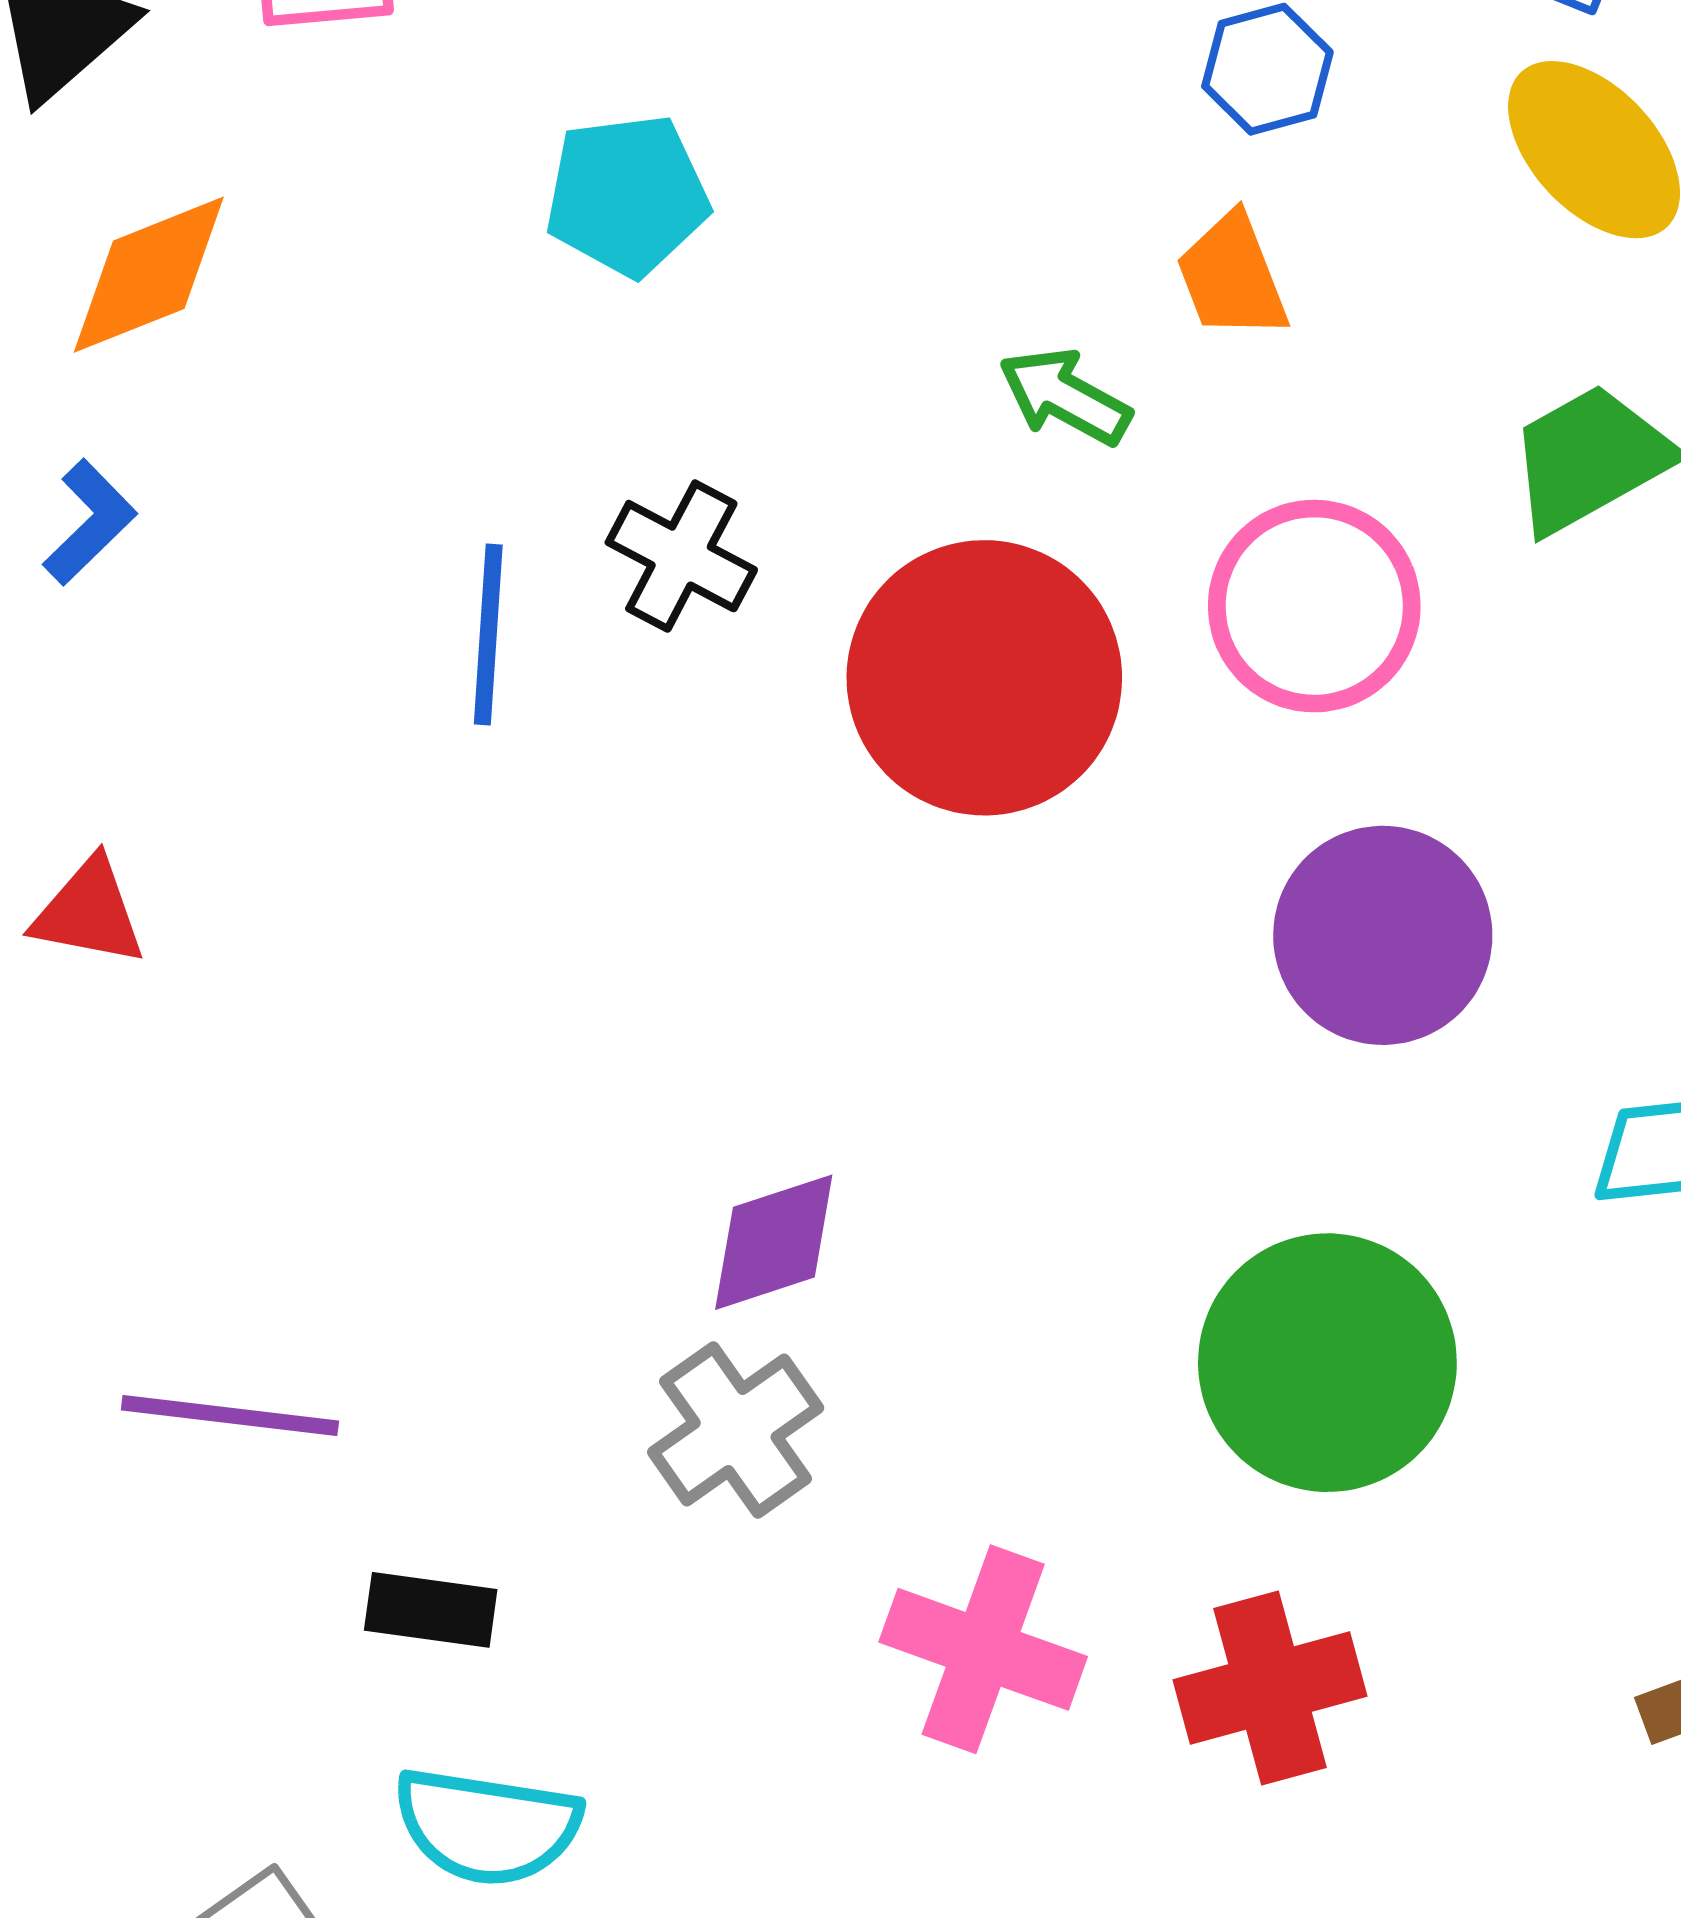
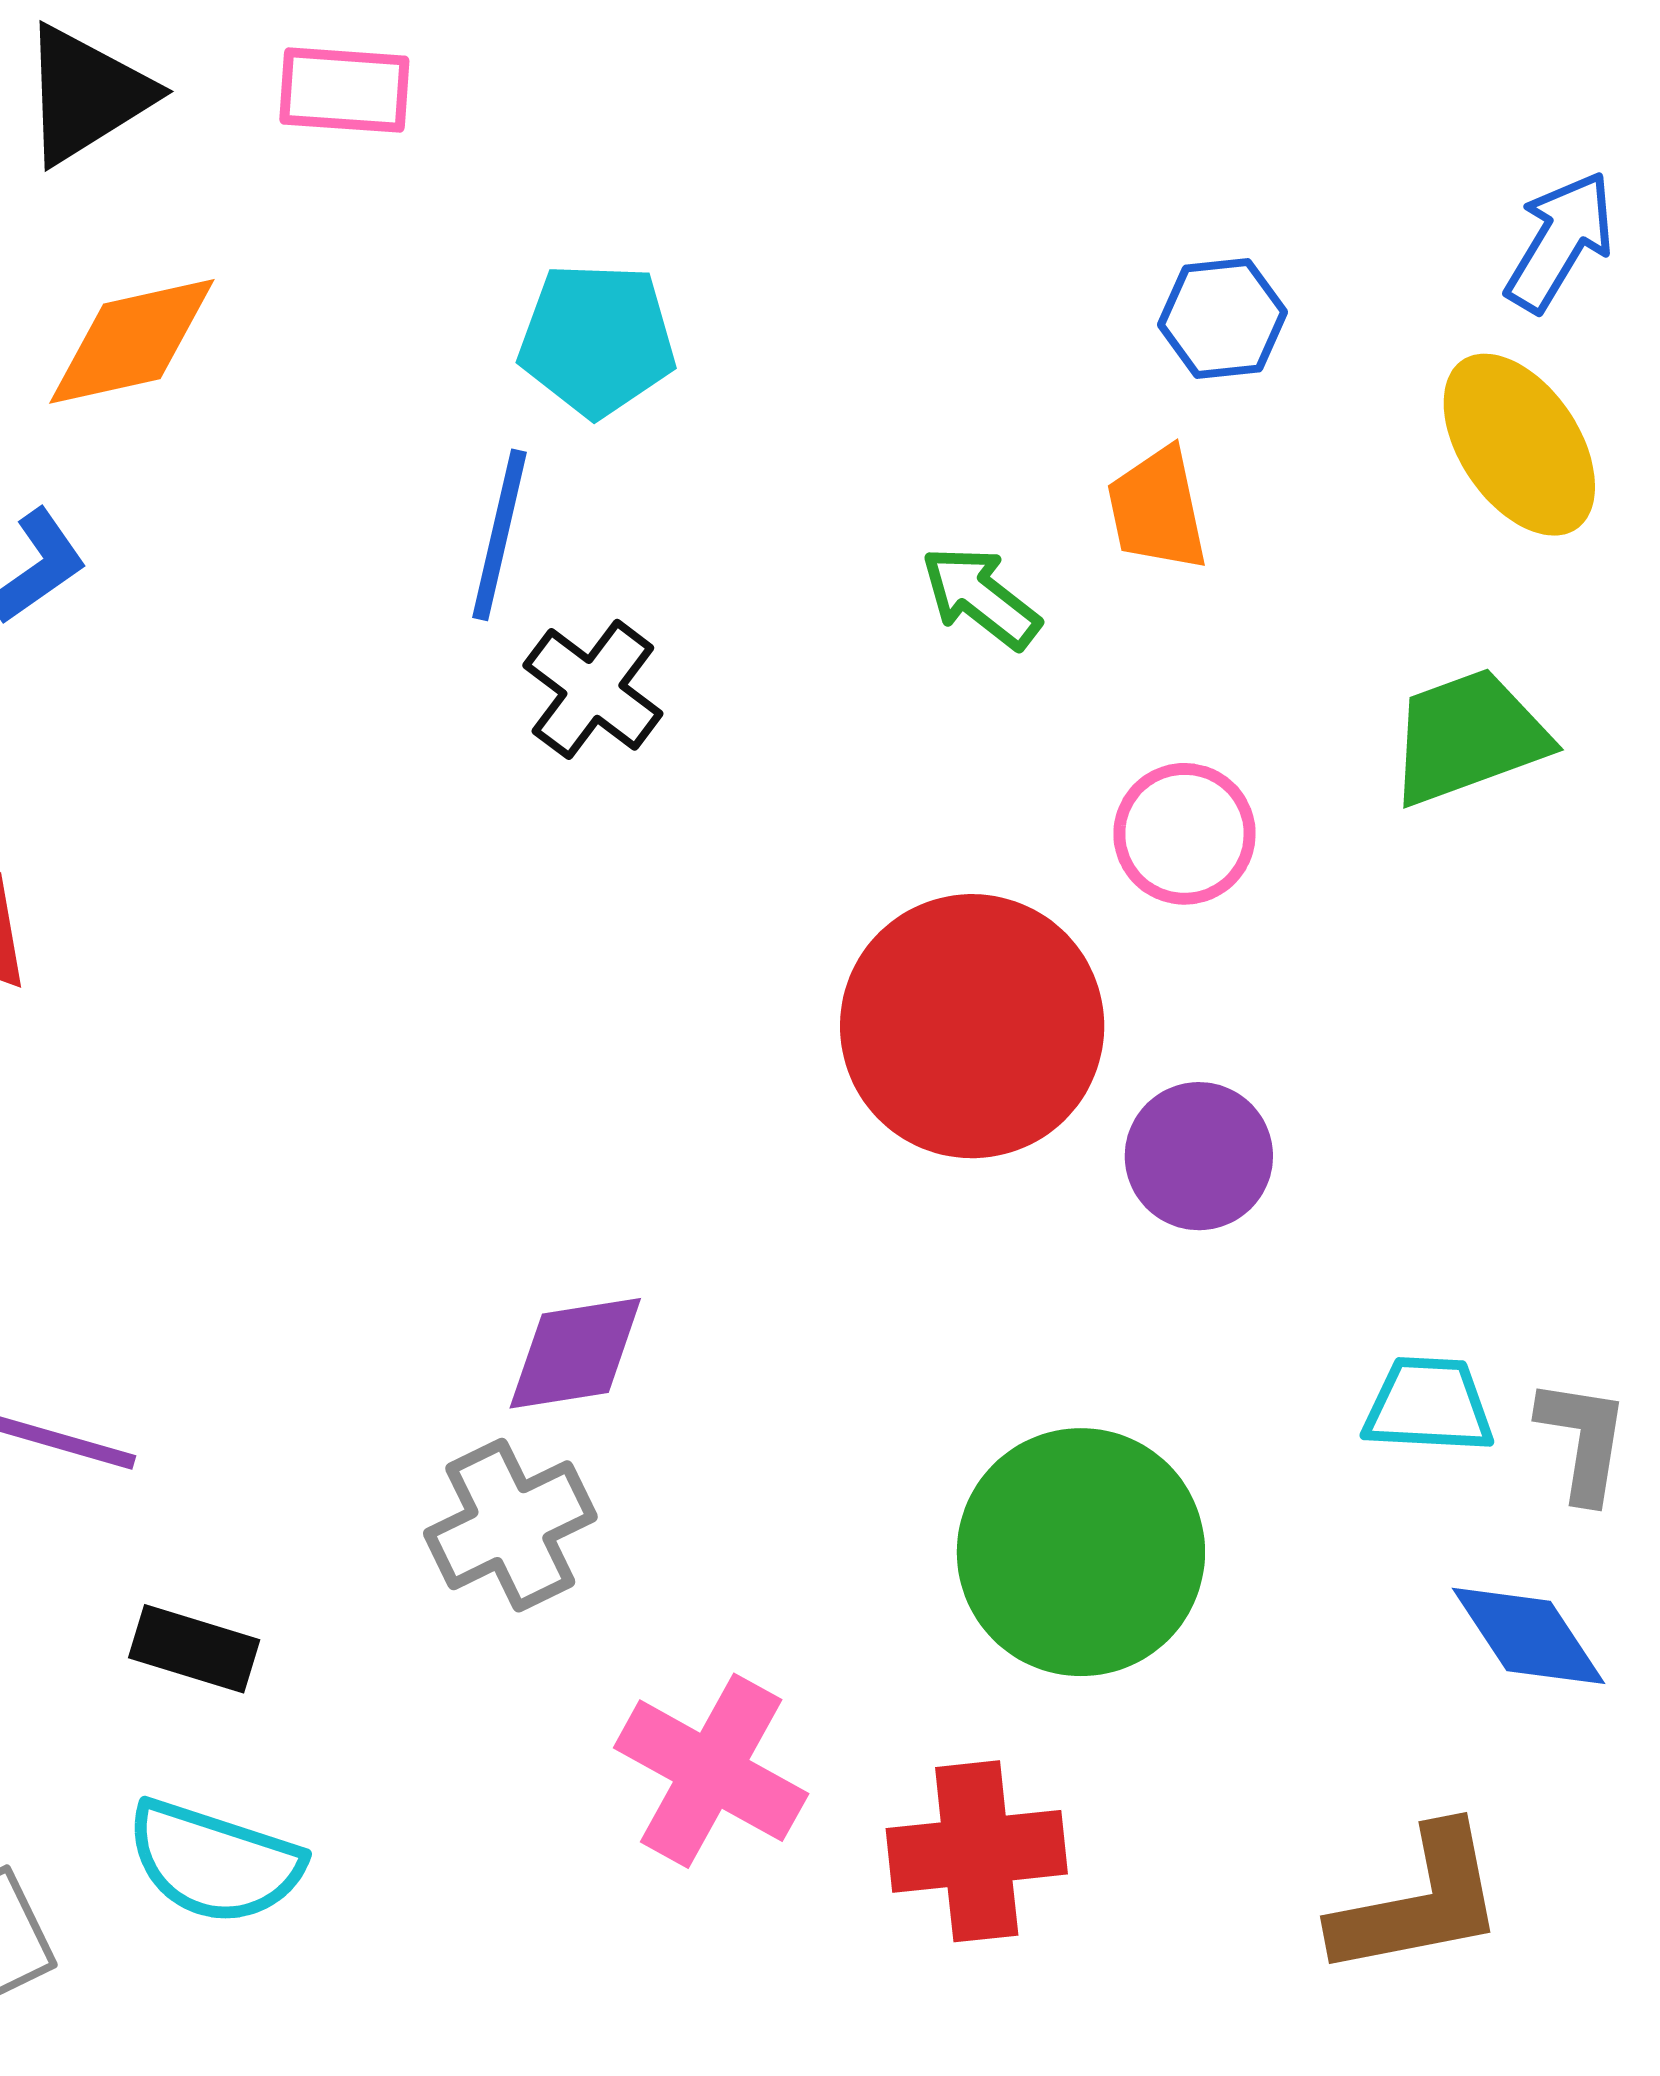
pink circle: (1314, 606) -> (1184, 834), size x0.7
blue line: (488, 634) -> (500, 535), moved
red circle: (984, 678) -> (972, 1026), moved
purple circle: (1383, 935) -> (1199, 1156), size x0.7

